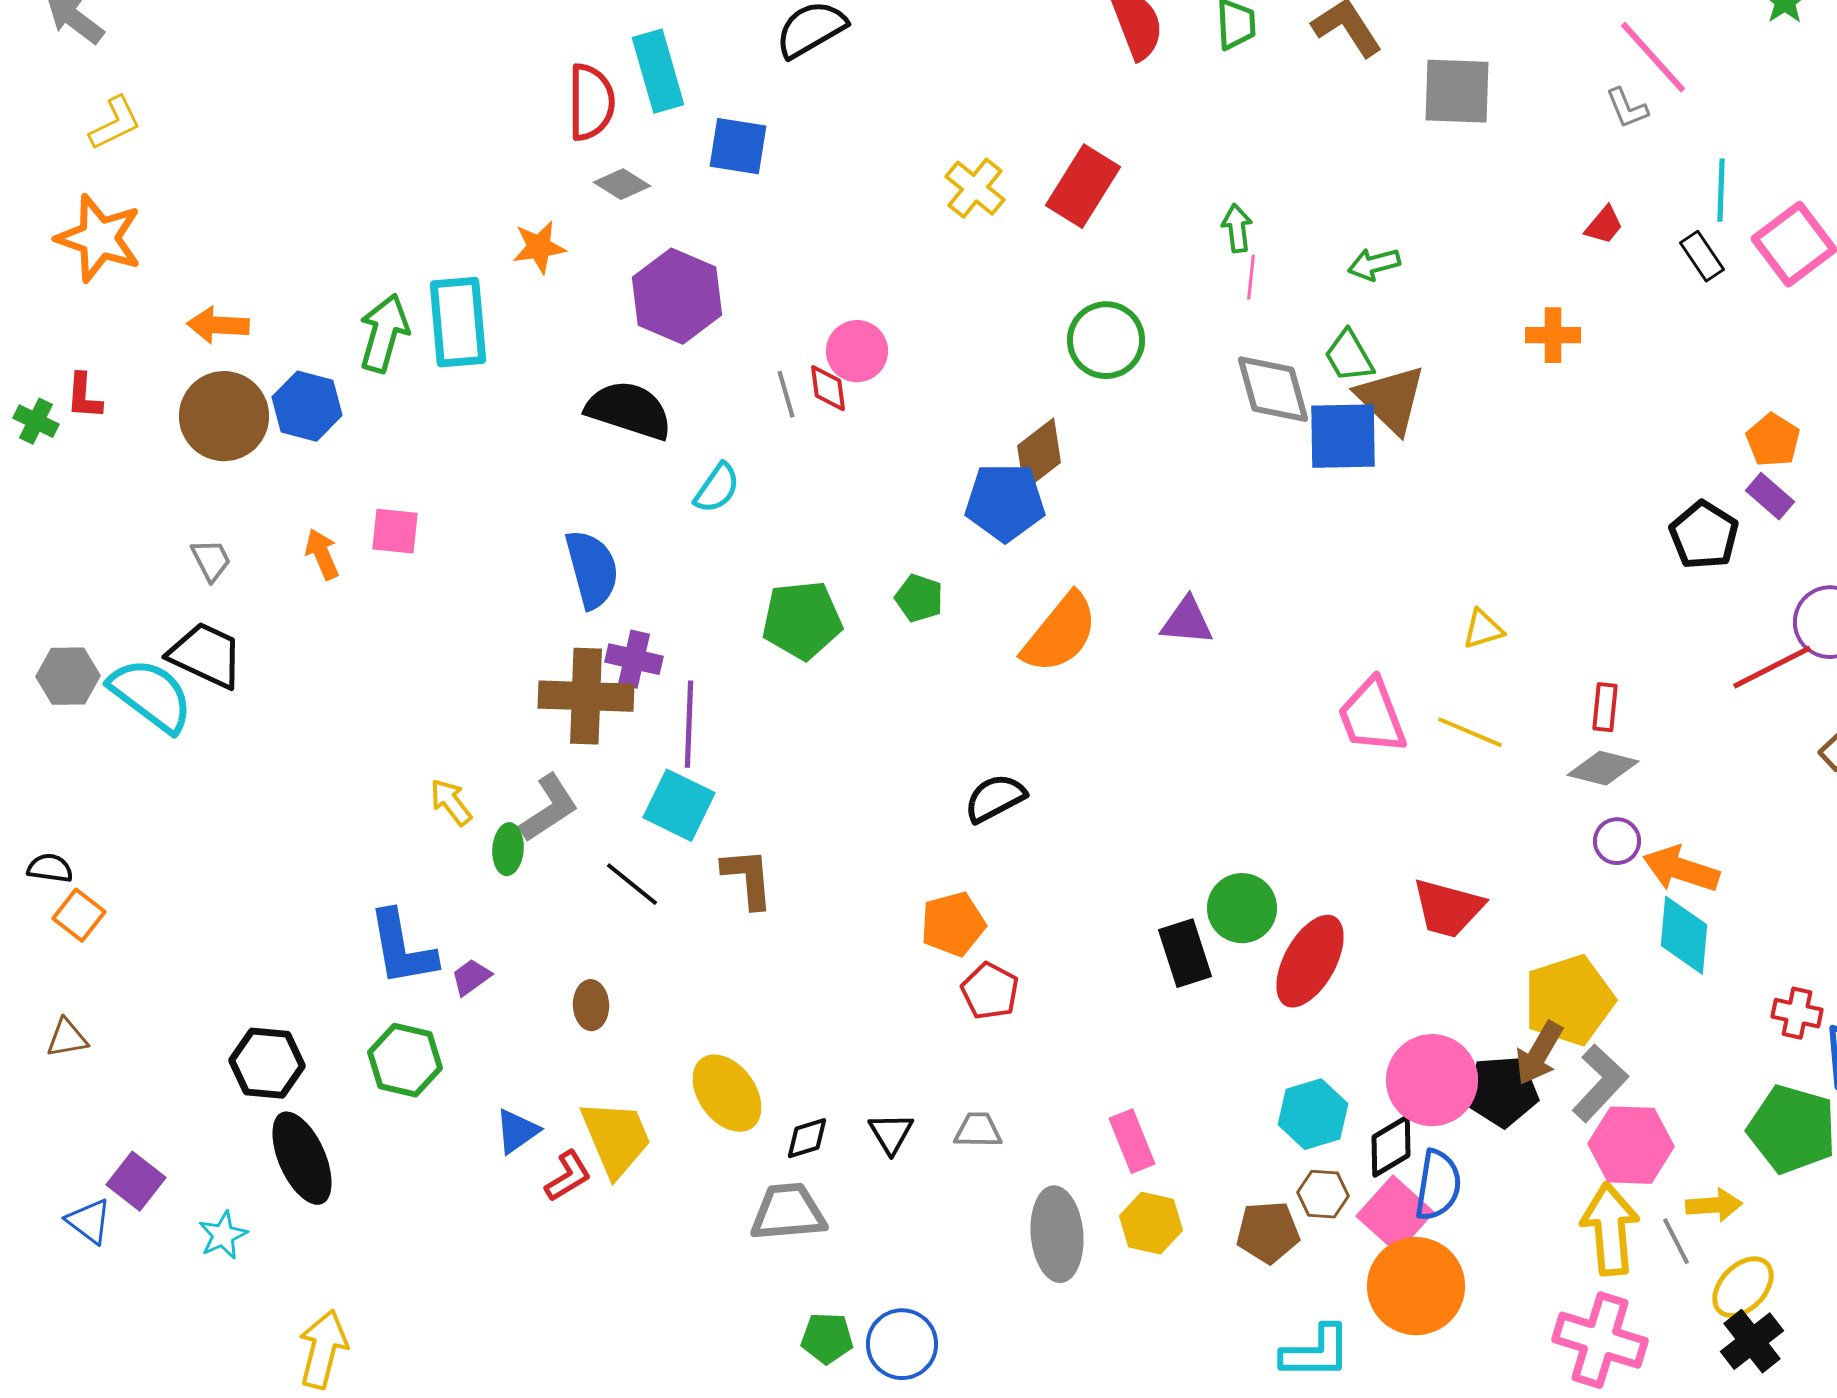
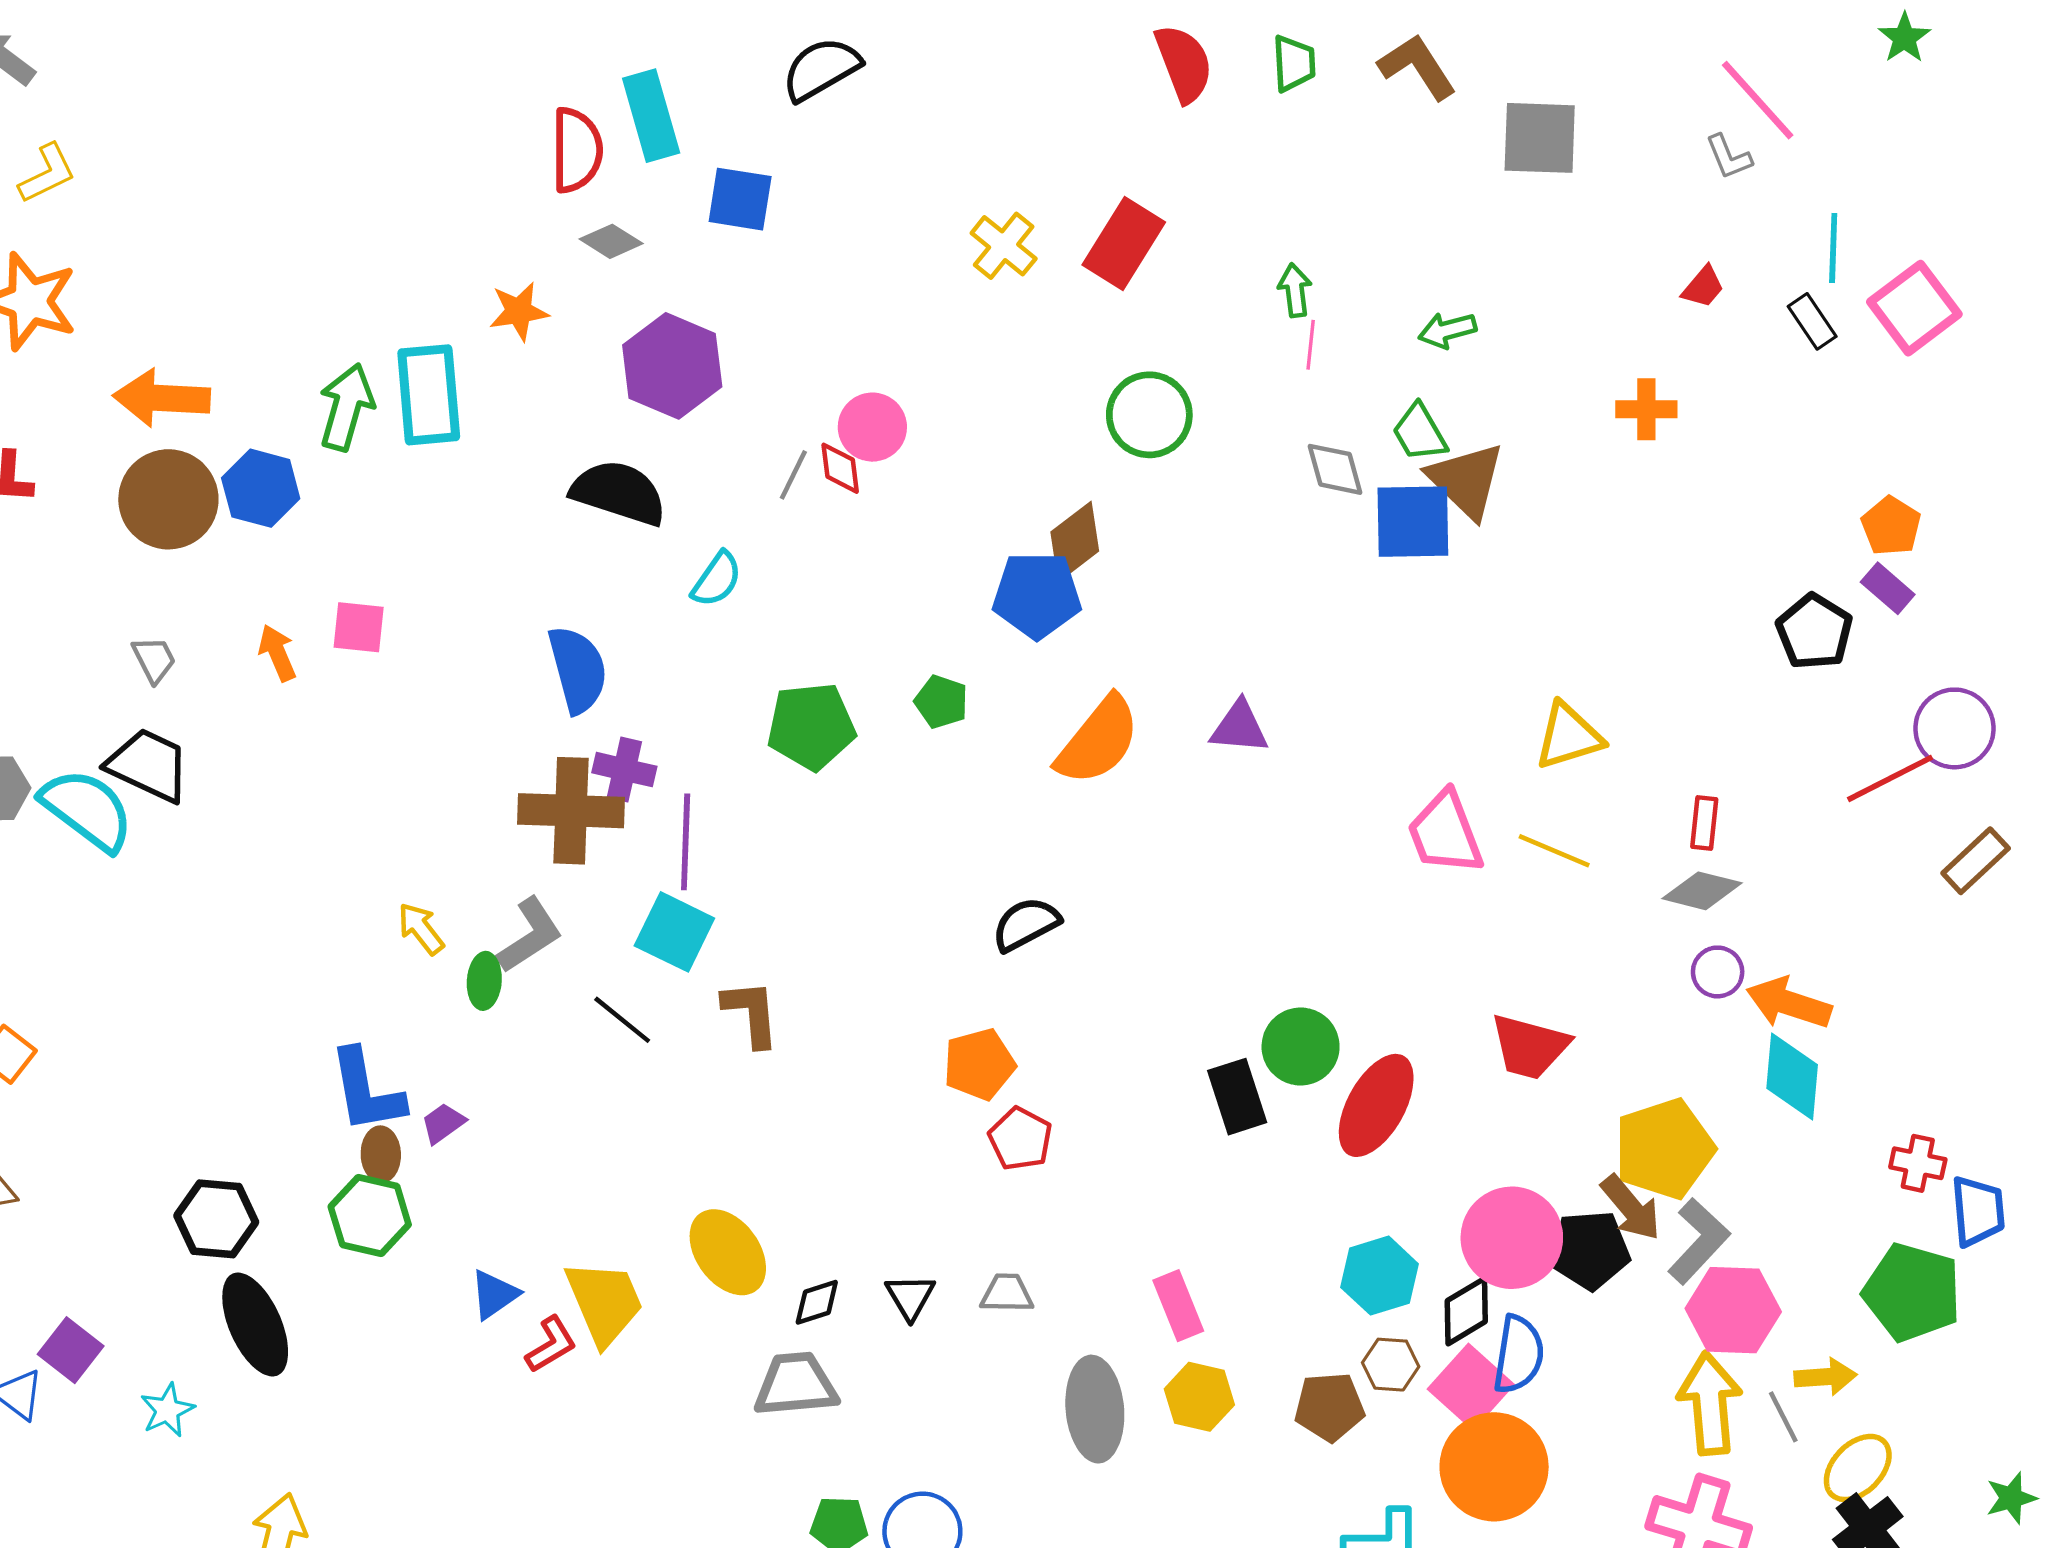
orange arrow: (218, 325) -> (162, 398), size x1.4
gray diamond: (1273, 389) -> (1335, 469), size x0.7
gray line: (786, 394) -> (793, 475), turned 42
yellow triangle: (1483, 629) -> (1569, 736), size x1.5
brown ellipse: (591, 1005) -> (381, 1154), moved
brown arrow: (1539, 1053) -> (1631, 1208), turned -70

